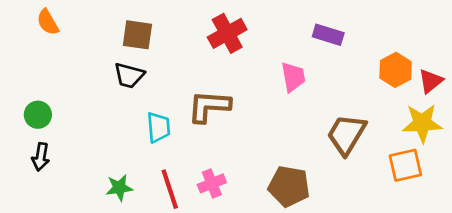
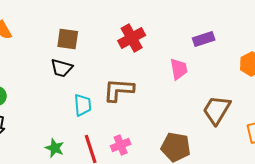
purple rectangle: (328, 35) -> (204, 39), turned -35
green star: (119, 188) -> (55, 148), turned 30

